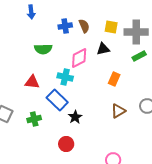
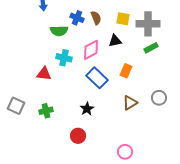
blue cross: (65, 26) -> (77, 18), turned 32
green semicircle: (43, 49) -> (59, 31), moved
cyan cross: (65, 77) -> (64, 58), moved
blue rectangle: (57, 100) -> (97, 78), moved

